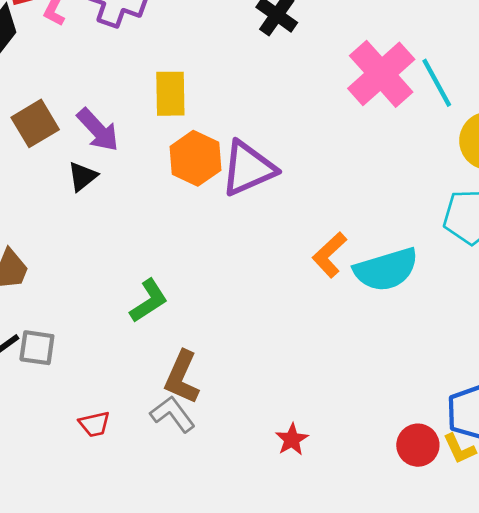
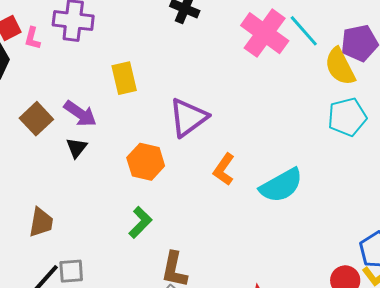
orange hexagon: (196, 158) -> (146, 162), moved
orange L-shape: (329, 255) -> (224, 169), moved
cyan semicircle: (386, 269) -> (281, 185), moved

